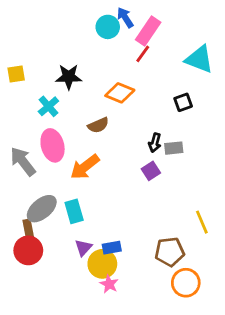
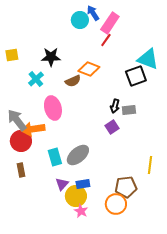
cyan triangle: (199, 59) -> (148, 59), moved
black square: (183, 102) -> (136, 76), size x1.5
brown semicircle: (98, 125) -> (73, 81), moved
pink ellipse: (53, 145) -> (53, 108), moved
orange arrow: (85, 167) -> (33, 129), moved, turned 30
gray ellipse: (42, 209) -> (78, 155), moved
yellow line: (202, 222) -> (150, 165), turned 30
red circle: (28, 250) -> (21, 141), moved
orange circle: (186, 283) -> (116, 204), moved

